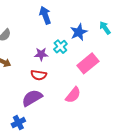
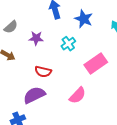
blue star: (79, 32) -> (84, 19), moved, turned -30
purple star: (41, 54) -> (36, 38), moved

